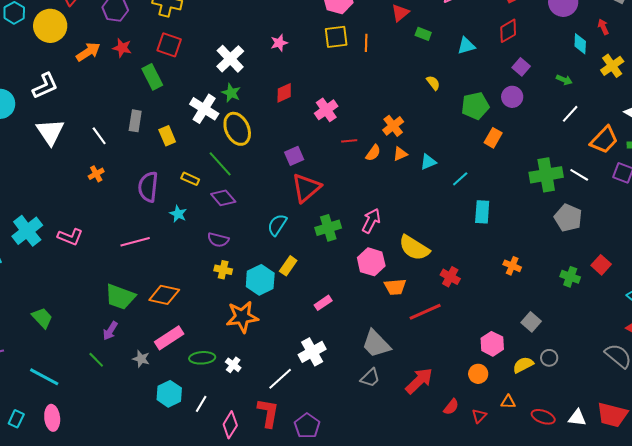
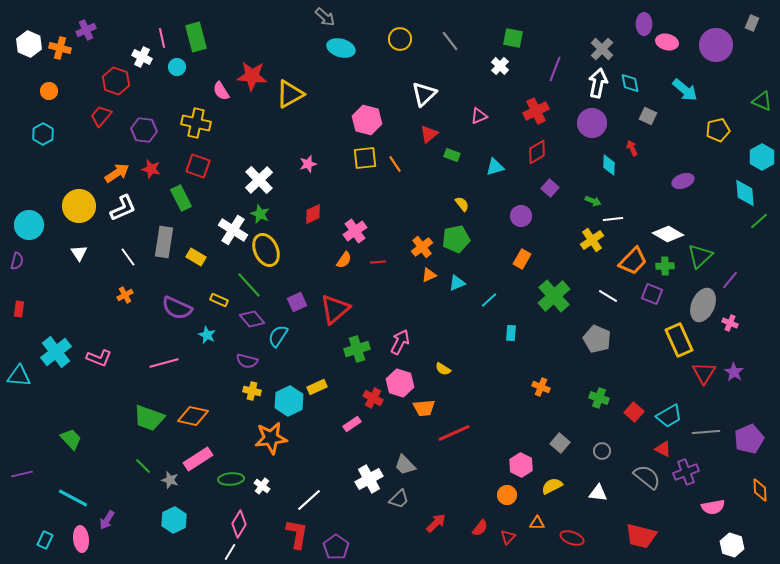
yellow circle: (50, 26) -> (79, 206), moved
orange line: (366, 43) -> (395, 164), turned -36
yellow cross: (612, 66) -> (592, 240), moved
white L-shape: (45, 86) -> (123, 208), moved
purple circle: (512, 97) -> (521, 216), moved
green pentagon: (475, 106) -> (456, 239), moved
white line: (570, 114) -> (613, 219), moved, turned 42
gray rectangle: (135, 121) -> (164, 242), size x1.4
white triangle: (50, 132) -> (79, 253), size x0.6
yellow rectangle: (167, 136) -> (196, 257), turned -36
orange semicircle: (373, 153) -> (344, 260), moved
purple square: (294, 156) -> (297, 302), moved
green cross: (546, 175) -> (554, 296), moved, turned -32
purple semicircle: (148, 187) -> (177, 308), turned -72
cyan rectangle: (482, 212) -> (511, 333), size x0.7
cyan semicircle: (277, 225) -> (278, 336), moved
yellow semicircle: (414, 248) -> (443, 369), size x0.5
red square: (601, 265) -> (634, 412), moved
yellow rectangle: (288, 266) -> (317, 387), turned 30
red cross: (450, 277) -> (373, 398), moved
purple arrow: (110, 331) -> (107, 520), moved
gray trapezoid: (376, 344) -> (405, 465), size x0.7
white cross: (312, 352) -> (369, 479), moved
gray circle: (549, 358) -> (602, 451), moved
green line: (96, 360) -> (143, 466), moved
red arrow: (419, 381) -> (436, 523), moved, size x0.7
cyan hexagon: (169, 394) -> (174, 520), moved
white line: (201, 404) -> (230, 552), moved
white triangle: (577, 418) -> (598, 493), moved
pink diamond: (230, 425) -> (239, 524), moved

